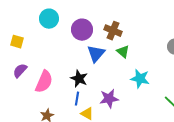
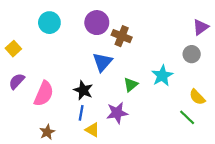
purple circle: (82, 30) -> (97, 23), moved
yellow square: (17, 42) -> (13, 49), turned 32
green triangle: (123, 52) -> (131, 85), moved, turned 40
cyan star: (140, 79) -> (162, 76), moved, turned 30

